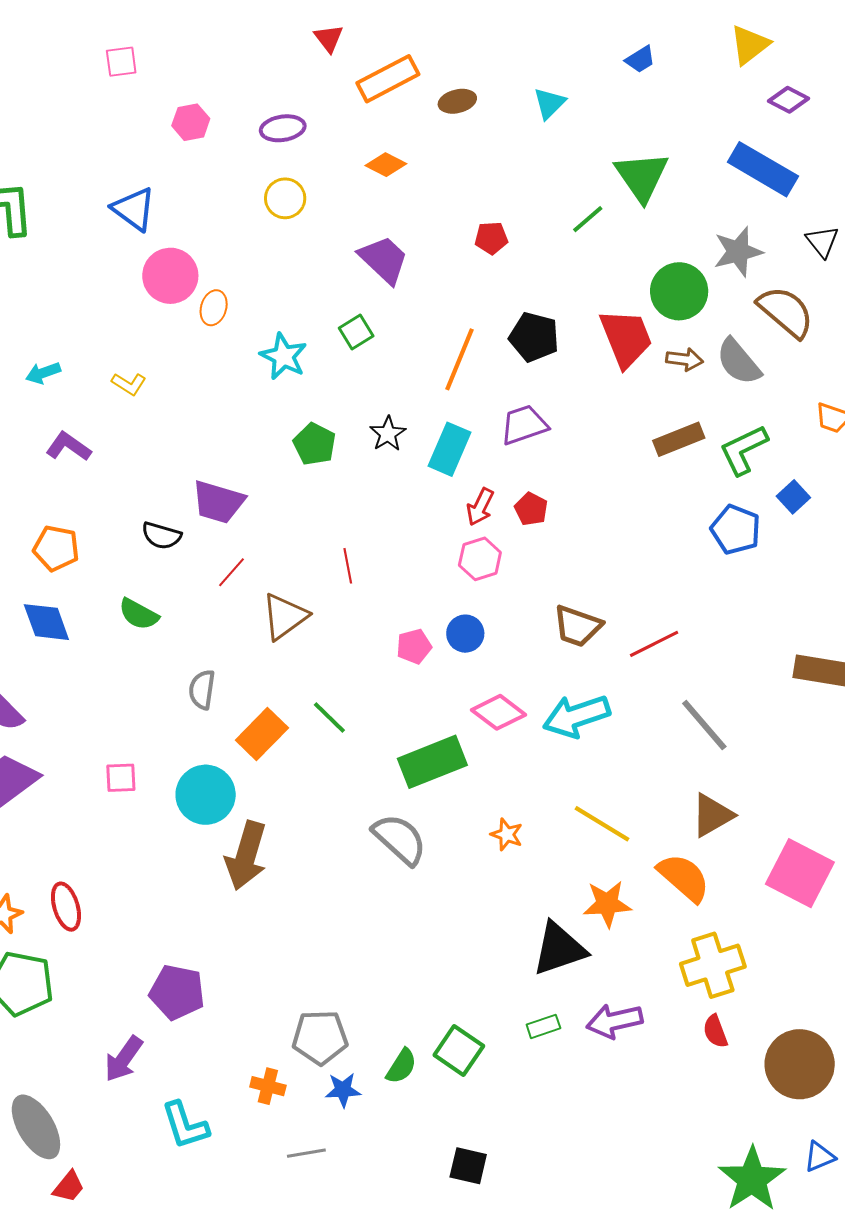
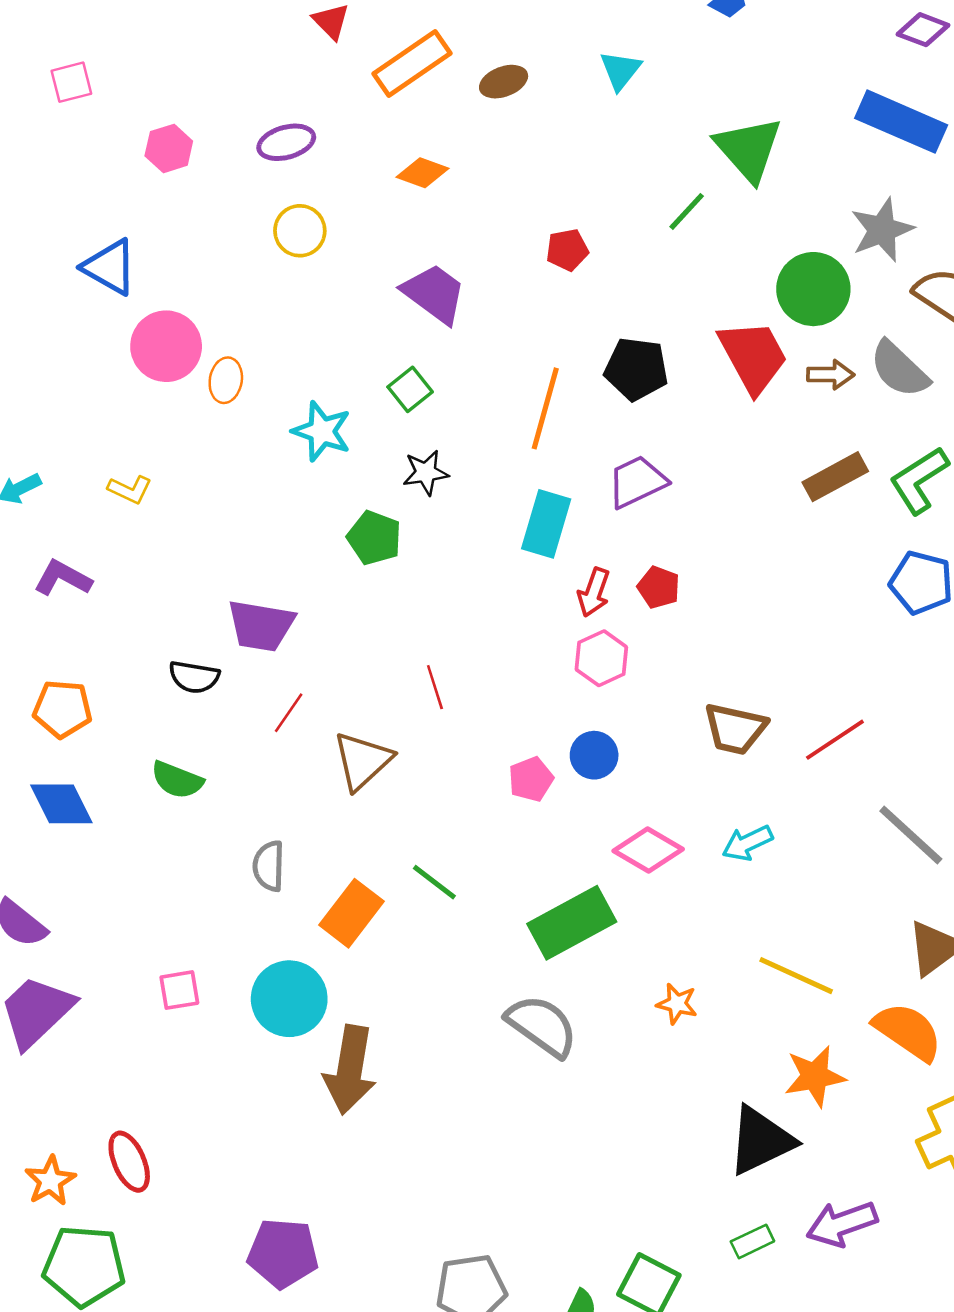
black star: (388, 434) -> (426, 473), moved, turned 30
cyan arrow: (576, 716) -> (747, 843), size x0.6

